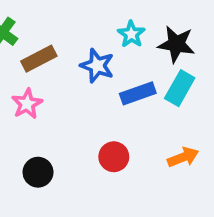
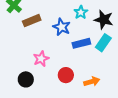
pink star: (27, 104) -> (41, 59), moved
orange arrow: (183, 157) -> (92, 81), moved

